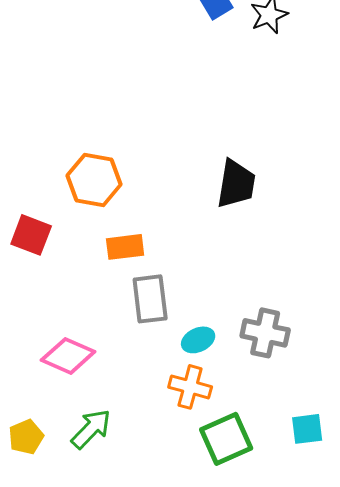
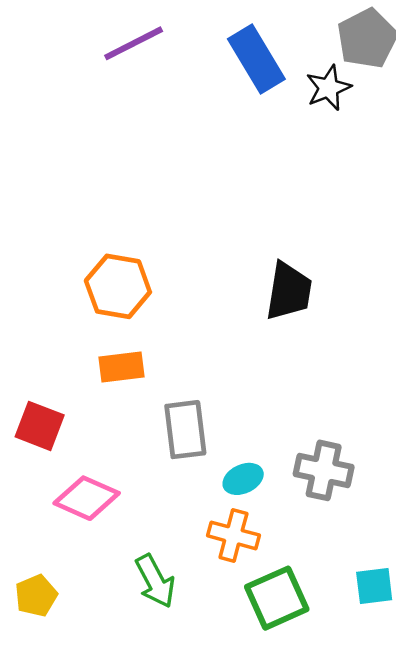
red square: (31, 235) -> (40, 426), moved
orange rectangle: (125, 247) -> (122, 367), moved
green arrow: (91, 429) -> (155, 581), moved, turned 108

